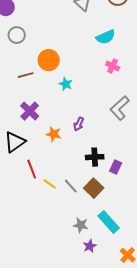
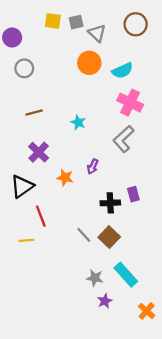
orange circle: (49, 60) -> (89, 63), moved
pink cross: (113, 66) -> (130, 103), size x1.6
gray L-shape: (120, 108) -> (123, 139), moved
purple rectangle: (116, 167) -> (133, 194), moved, turned -40
yellow line: (50, 184) -> (26, 240), moved, turned -40

